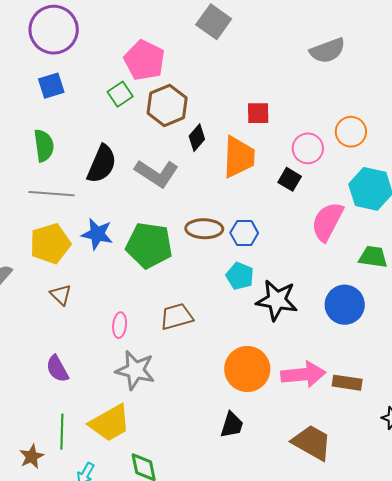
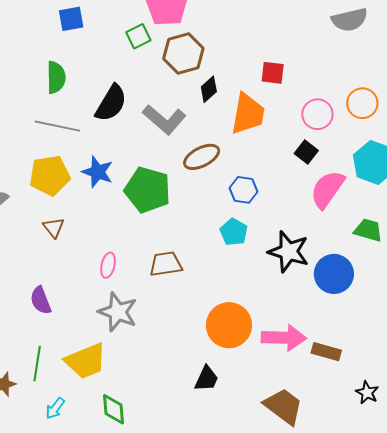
black square: (290, 179) -> (306, 152), moved
brown ellipse: (204, 229) -> (202, 157), moved, turned -36
black star: (277, 300) -> (289, 252), moved

